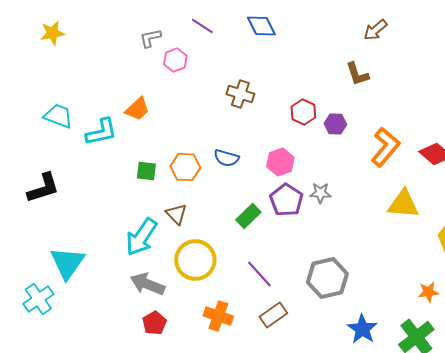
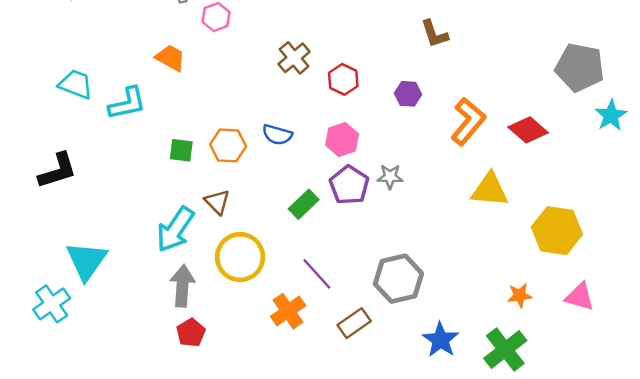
brown cross: (240, 94) -> (294, 58), turned 32
orange trapezoid: (137, 109) -> (170, 58), moved, turned -108
red hexagon: (303, 112) -> (343, 79), moved
gray arrow: (147, 284) -> (182, 286), turned 72
brown rectangle: (273, 315) -> (354, 323), moved
orange cross: (218, 316) -> (288, 311), moved, turned 36

